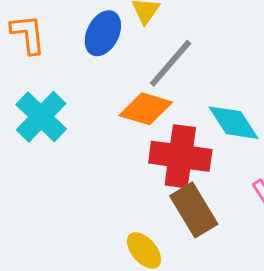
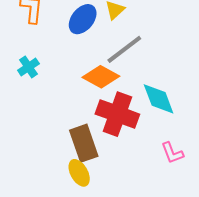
cyan cross: (41, 117) -> (28, 67), size x0.6
brown rectangle: (194, 210) -> (84, 143), moved

